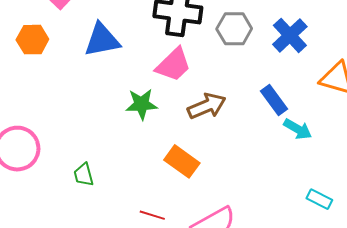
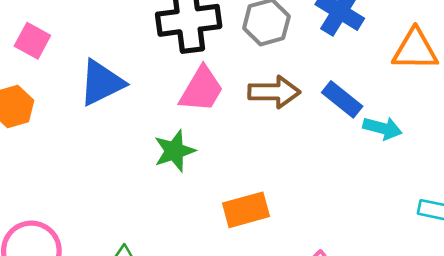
brown arrow: (207, 106) -> (274, 92), moved, turned 39
orange rectangle: (182, 161) -> (246, 210), turned -36

